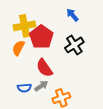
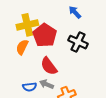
black cross: (74, 45) -> (78, 42), turned -30
gray arrow: (41, 86) -> (47, 84), turned -120

